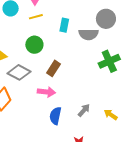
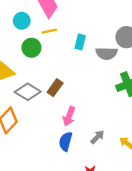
green circle: (34, 45) -> (31, 48), moved
brown rectangle: (53, 68) -> (55, 88), moved
pink arrow: (46, 92) -> (69, 116), moved, turned 102

